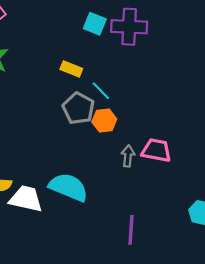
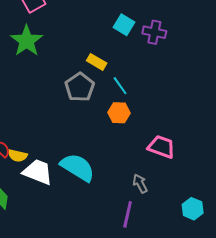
purple cross: (129, 27) -> (154, 32), size x0.7
gray pentagon: (78, 108) -> (80, 87), moved
gray arrow: (128, 156) -> (140, 184), moved, turned -42

